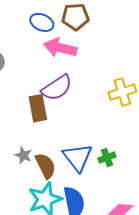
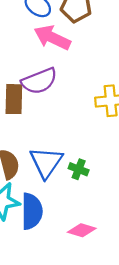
green cross: (107, 158) -> (79, 169), turned 30

